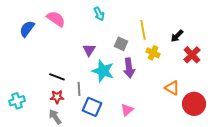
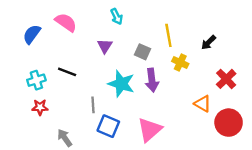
purple triangle: (89, 50) -> (105, 46), moved
red cross: (192, 55) -> (226, 79), moved
black line: (57, 77) -> (67, 72), moved
red star: (57, 97) -> (40, 107), moved
cyan cross: (17, 101) -> (36, 80), moved
pink triangle: (127, 110) -> (150, 130), size x1.6

